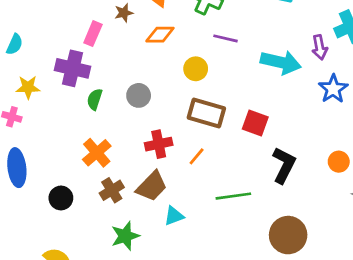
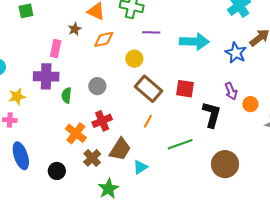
purple arrow: (320, 47) -> (231, 91), moved
brown rectangle: (206, 113) -> (148, 89), turned 36
red cross: (159, 144) -> (102, 121), moved

